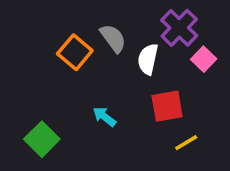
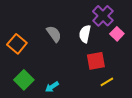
gray semicircle: (113, 38) -> (54, 34), moved
orange square: (75, 52) -> (17, 44), moved
cyan arrow: (104, 117) -> (52, 87), moved, turned -72

